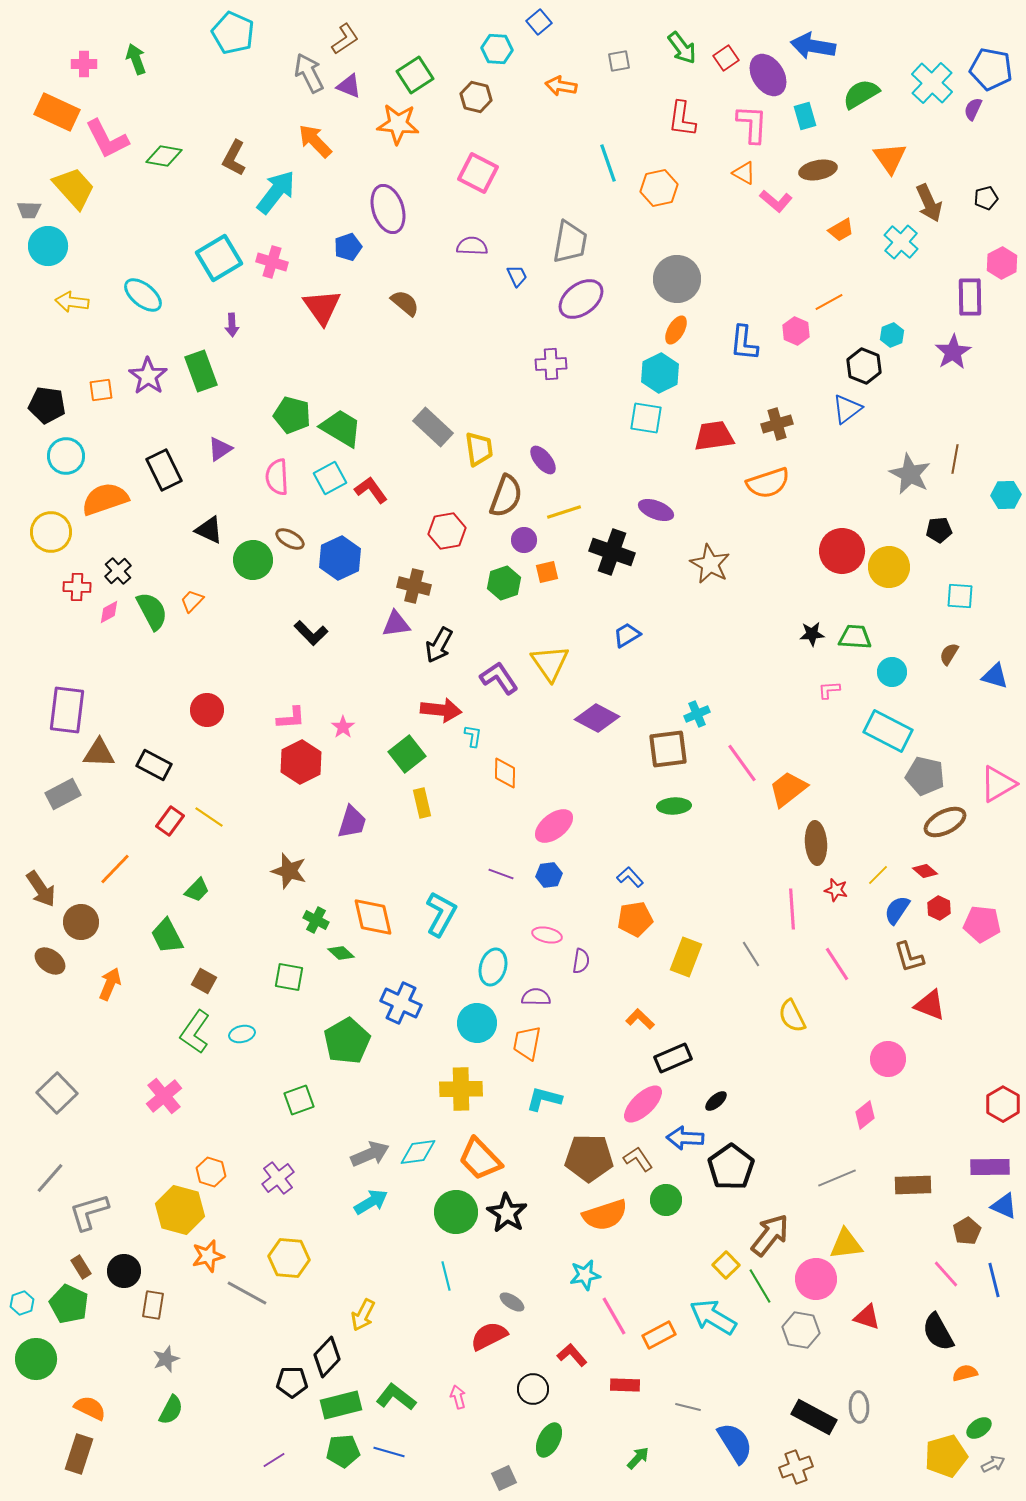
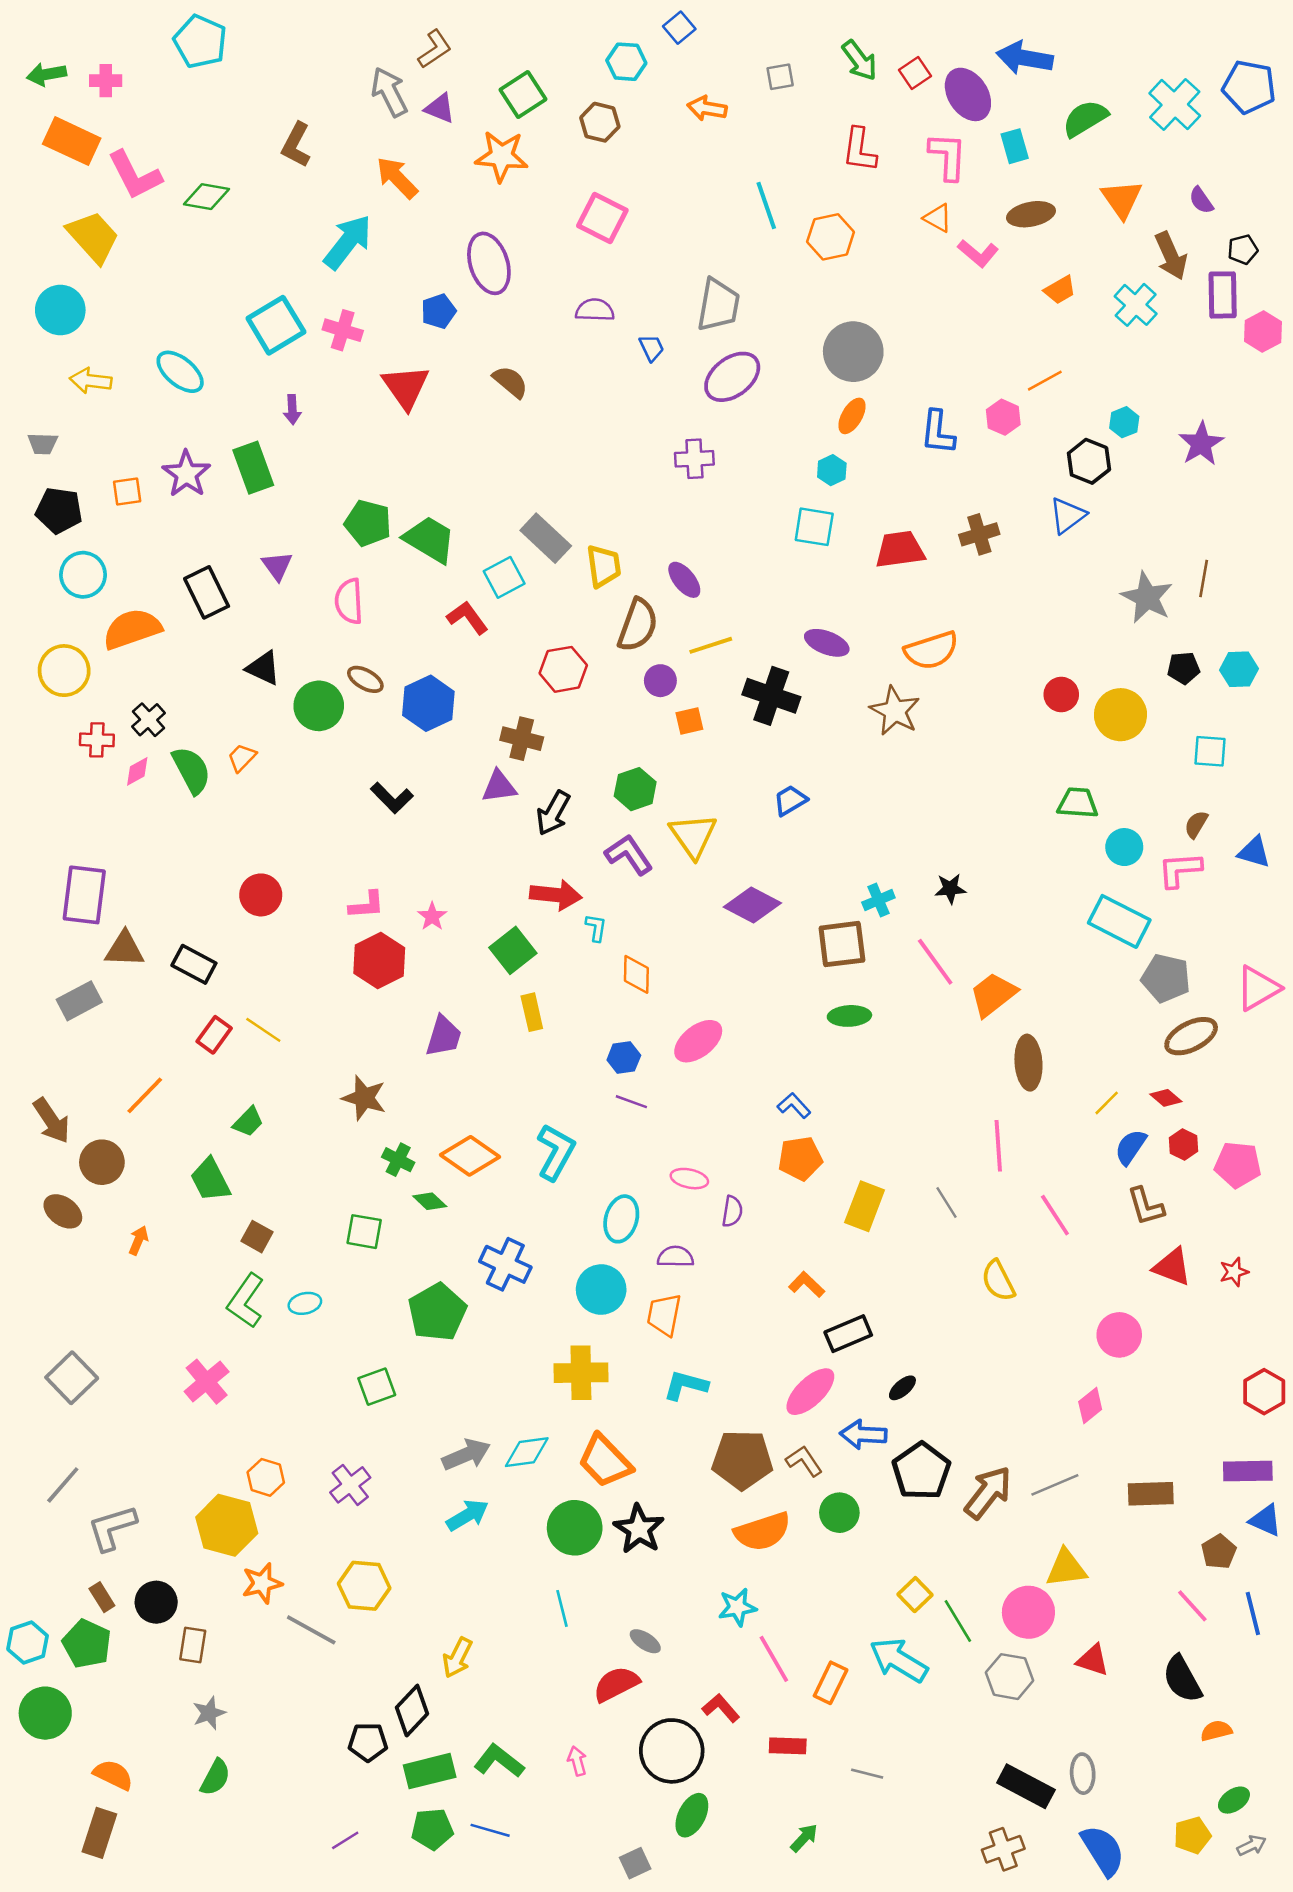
cyan pentagon: (233, 33) -> (200, 42), moved
green arrow: (136, 59) -> (46, 74), moved, turned -80
purple semicircle: (973, 109) -> (1201, 200), moved, turned -60
brown L-shape: (234, 158) -> (296, 145), moved
gray trapezoid: (29, 210) -> (43, 444), moved
purple rectangle: (970, 297) -> (1223, 295), moved
cyan hexagon: (660, 373) -> (832, 470), size x0.6
purple triangle: (220, 449) -> (277, 566), turned -32
cyan square: (330, 478) -> (504, 577), moved
orange semicircle: (768, 483) -> (931, 650), moved
cyan hexagon: (1006, 495) -> (1239, 669), moved
red circle: (842, 551) -> (1061, 695), size x0.6
green hexagon: (504, 583) -> (635, 789), moved
black star: (812, 634) -> (950, 889), moved
pink L-shape: (829, 690) -> (1180, 870), moved, size x1.6
blue hexagon: (549, 875) -> (624, 1058), moved
red star: (836, 890) -> (1234, 1272), moved, turned -30
orange diamond: (373, 917) -> (470, 1156), turned -42
orange arrow: (110, 984) -> (138, 1240), size x0.7
brown arrow: (770, 1235) -> (988, 1492), moved
cyan hexagon: (22, 1303) -> (28, 1642), size x1.4
orange rectangle: (659, 1335) -> (831, 1683), turned -36
black circle: (533, 1389) -> (672, 1751), size x1.6
blue semicircle: (735, 1443) -> (1103, 1850), moved
yellow pentagon: (946, 1456) -> (1192, 1835), size x0.7

